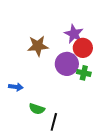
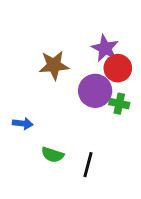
black line: (54, 122) -> (88, 165), moved

